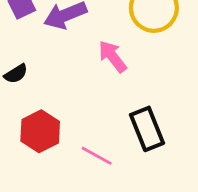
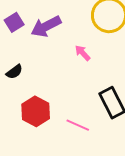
pink arrow: (113, 57) -> (83, 53), size x0.7

